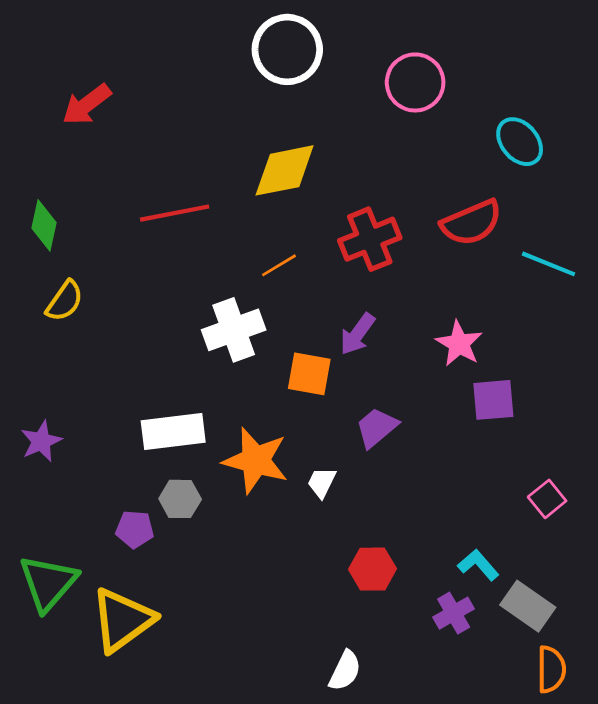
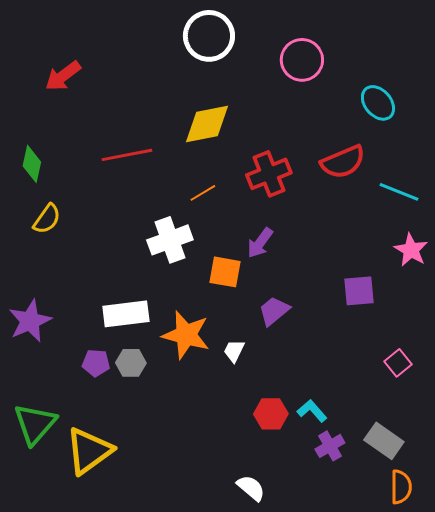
pink star: (459, 344) -> (411, 250), moved
purple star: (41, 441) -> (30, 321), size x1.4
purple pentagon: (135, 529) -> (96, 363), moved
cyan L-shape: (478, 565) -> (312, 411), moved
white semicircle: (345, 671) -> (251, 488), turned -76

